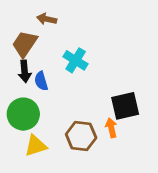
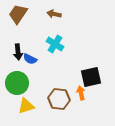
brown arrow: (47, 19) -> (54, 14), moved
brown trapezoid: (25, 44) -> (18, 14), moved
blue semicircle: (41, 81) -> (30, 59), turned -48

